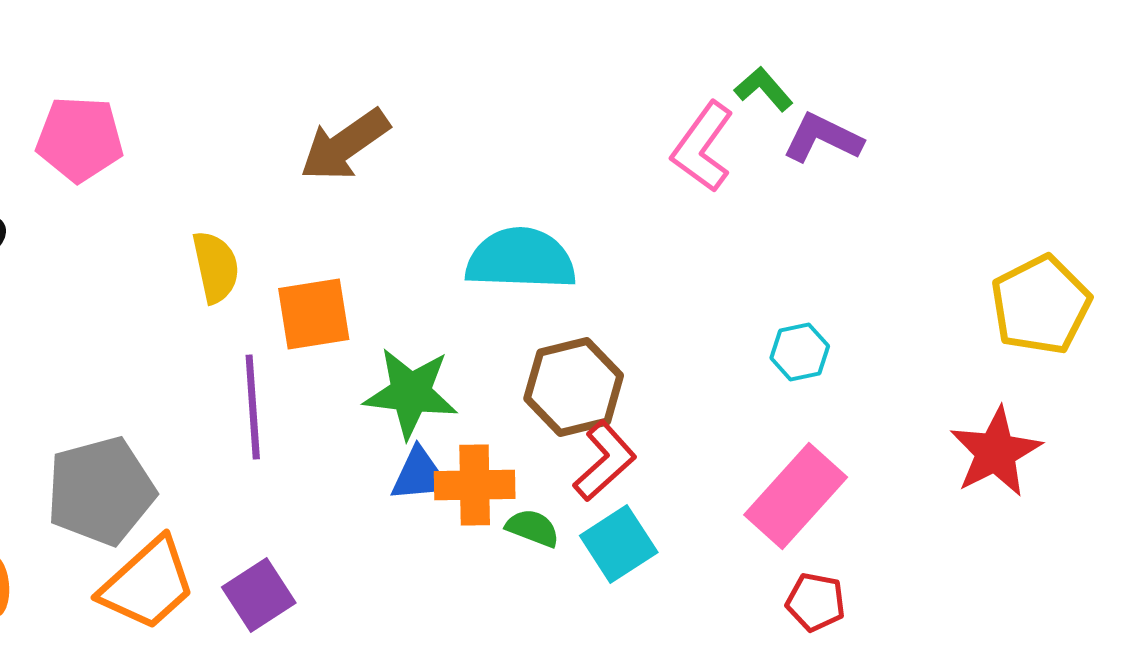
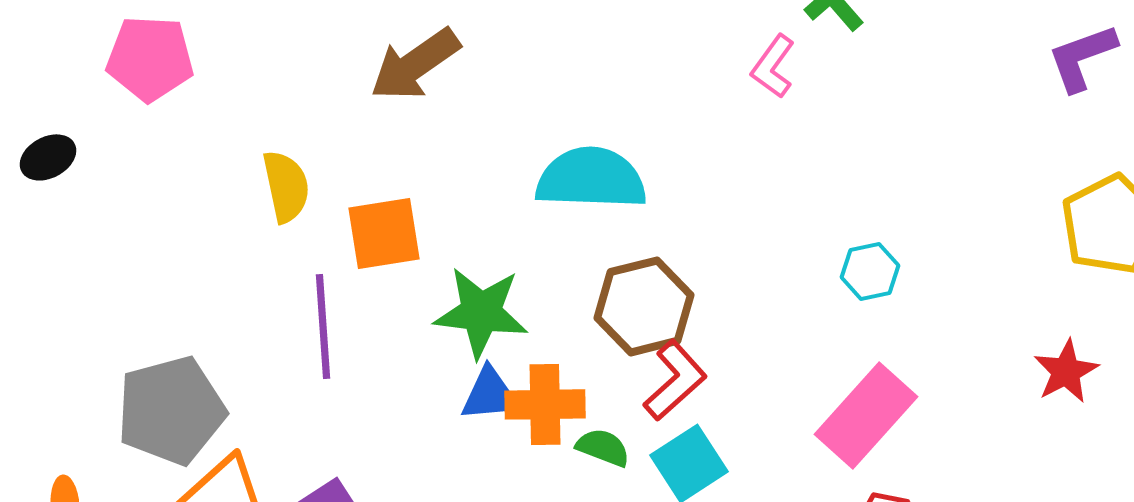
purple L-shape: (823, 138) -> (1082, 57), moved, turned -46
pink L-shape: (703, 147) -> (773, 66), size x0.7
red star: (996, 452) -> (1066, 371), size x0.7

